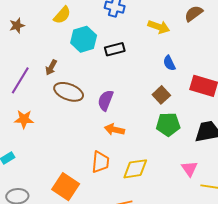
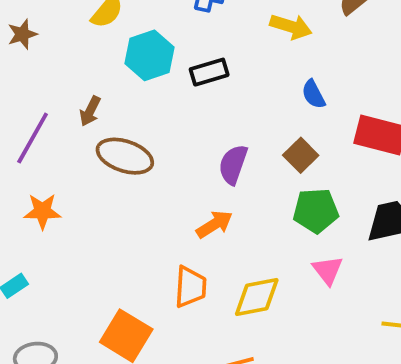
purple semicircle: (106, 100) -> (233, 164), moved
orange arrow: (114, 130) -> (214, 224), turned 138
pink triangle: (189, 169) -> (328, 270), moved

